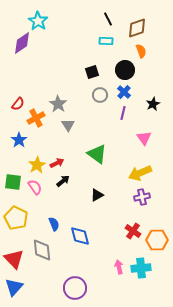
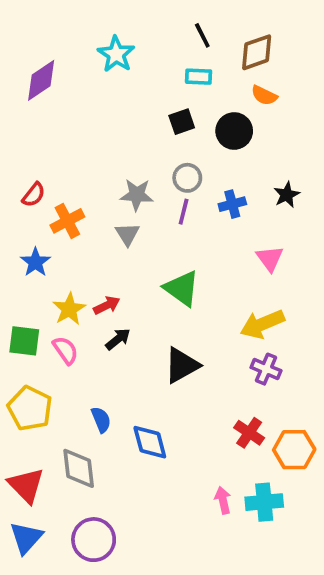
cyan star: (38, 21) -> (116, 54), moved
orange semicircle: (141, 51) -> (264, 95), turned 136
black square: (92, 72) -> (182, 122), moved
blue cross: (124, 92) -> (232, 204), moved, turned 32
gray star: (58, 104) -> (137, 195), moved, turned -30
purple line: (123, 113) -> (184, 212), moved
black triangle: (97, 195) -> (182, 365), size x1.5
purple cross: (142, 197) -> (266, 369), turned 35
purple circle: (75, 288) -> (94, 540), moved

